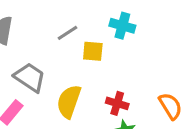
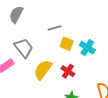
cyan cross: (122, 26) -> (87, 48), moved
red cross: (117, 103) -> (68, 71), moved

